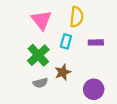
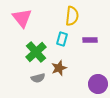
pink triangle: (41, 20) -> (22, 18), moved
purple circle: (94, 89) -> (98, 84), moved

